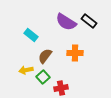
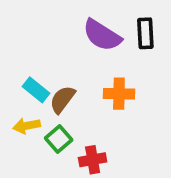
black rectangle: (89, 21) -> (145, 33), turned 49
cyan rectangle: (31, 35) -> (36, 90), moved

